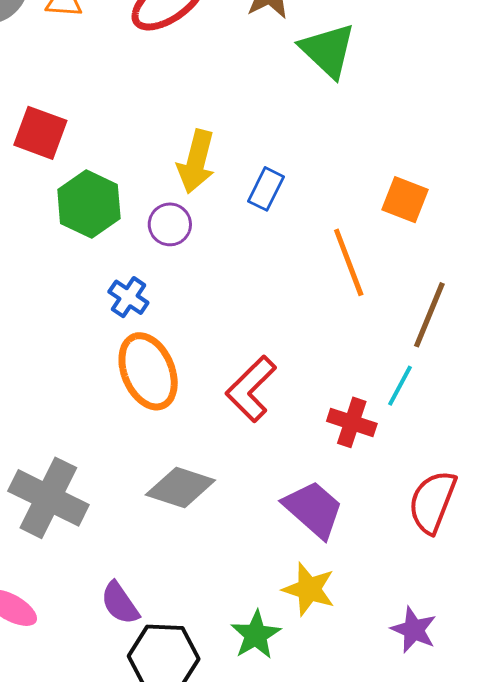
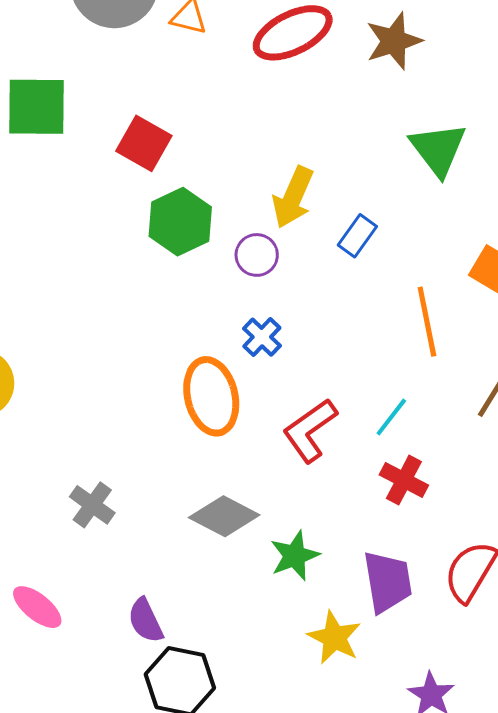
green triangle: (328, 50) -> (438, 149), moved
blue cross: (128, 297) -> (262, 337), moved
cyan line: (400, 386) -> (391, 417), moved
gray cross: (48, 498) -> (92, 505), size x0.6
purple trapezoid: (313, 509) -> (388, 582), moved, turned 30
green star: (256, 635) -> (295, 556), moved

